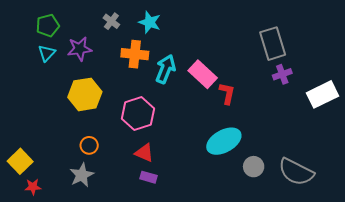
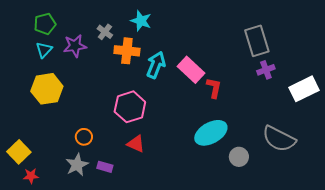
gray cross: (111, 21) -> (105, 32), moved
yellow hexagon: (85, 94) -> (47, 89), moved
gray semicircle: (296, 172) -> (279, 139), moved
purple rectangle: (149, 177) -> (105, 167), moved

